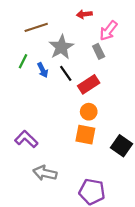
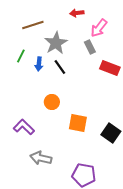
blue arrow: (43, 70) -> (39, 64), turned 32
red rectangle: (89, 84) -> (110, 68), moved, turned 54
orange circle: (89, 112) -> (52, 102), moved

